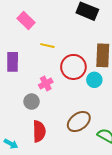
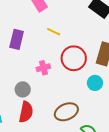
cyan circle: (94, 80) -> (95, 83), moved
gray circle: (32, 102) -> (23, 89), moved

